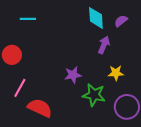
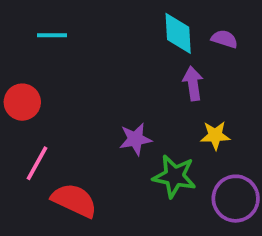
purple semicircle: (121, 21) -> (225, 39), turned 56
purple arrow: (104, 45) -> (193, 83), turned -30

